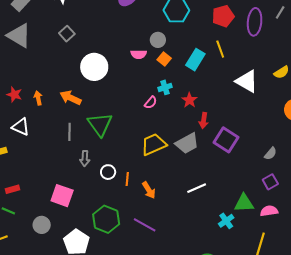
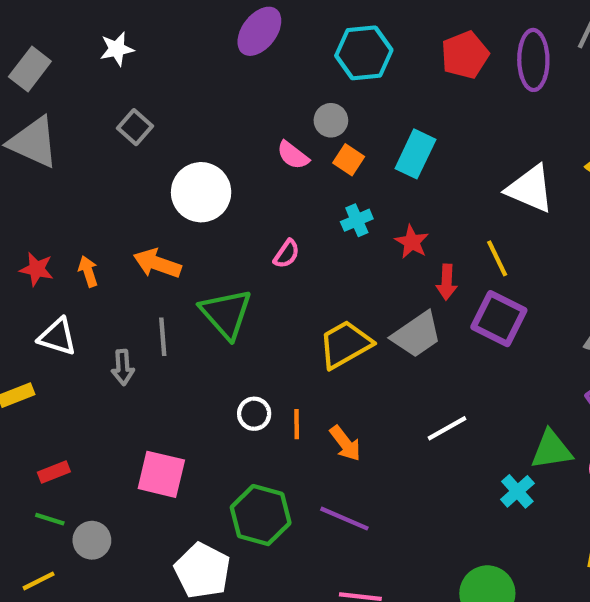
yellow line: (220, 49) -> (497, 258), moved
pink semicircle: (139, 54) -> (293, 155), turned 42
pink semicircle: (151, 103) -> (287, 254), moved
gray arrow: (85, 158) -> (123, 367), moved
gray circle: (42, 225) -> (92, 540), moved

